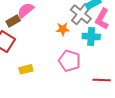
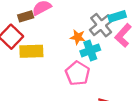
cyan cross: (91, 37) -> (90, 50), moved, turned -36
yellow rectangle: (26, 69) -> (31, 51), moved, size x1.5

